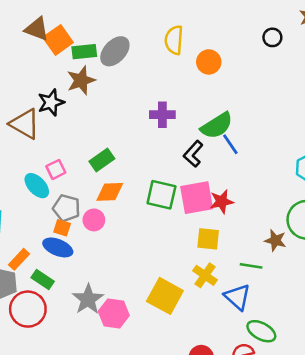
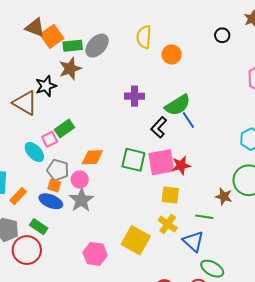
green rectangle: (102, 160) -> (64, 128), moved
orange rectangle: (19, 259) -> (18, 196), moved
gray star: (88, 299) -> (81, 200), moved

